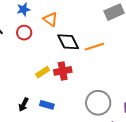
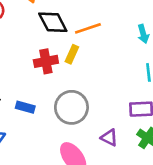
yellow rectangle: (43, 72) -> (72, 54), moved, turned -32
gray circle: (98, 103) -> (71, 107), moved

